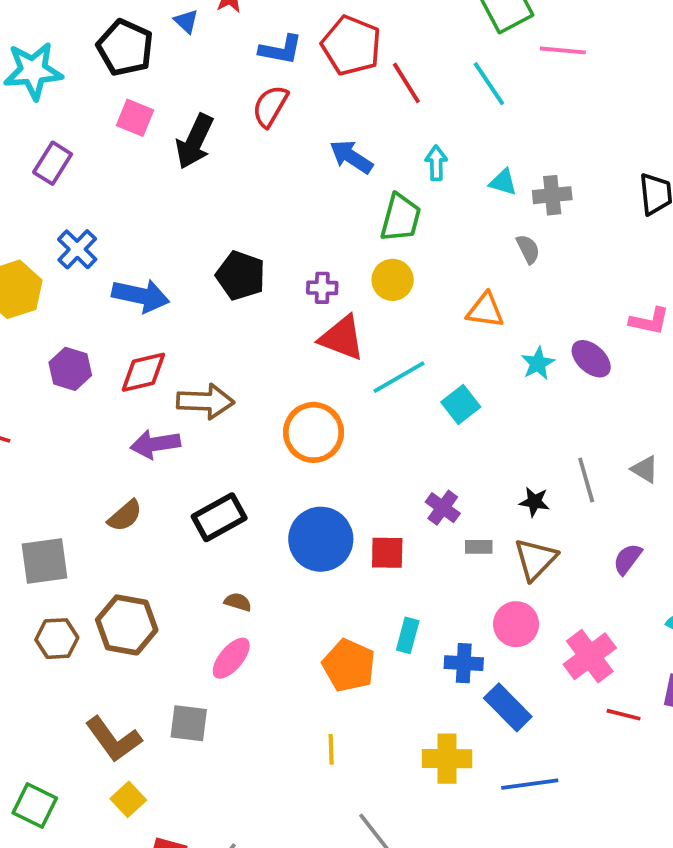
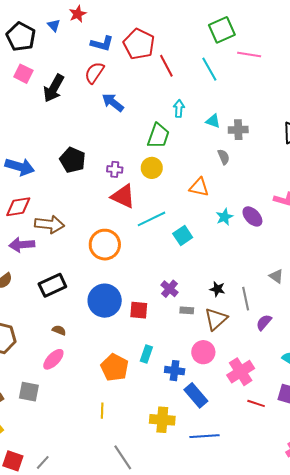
blue arrow: (351, 157) -> (113, 102), moved
gray line: (586, 480) -> (246, 299), moved

